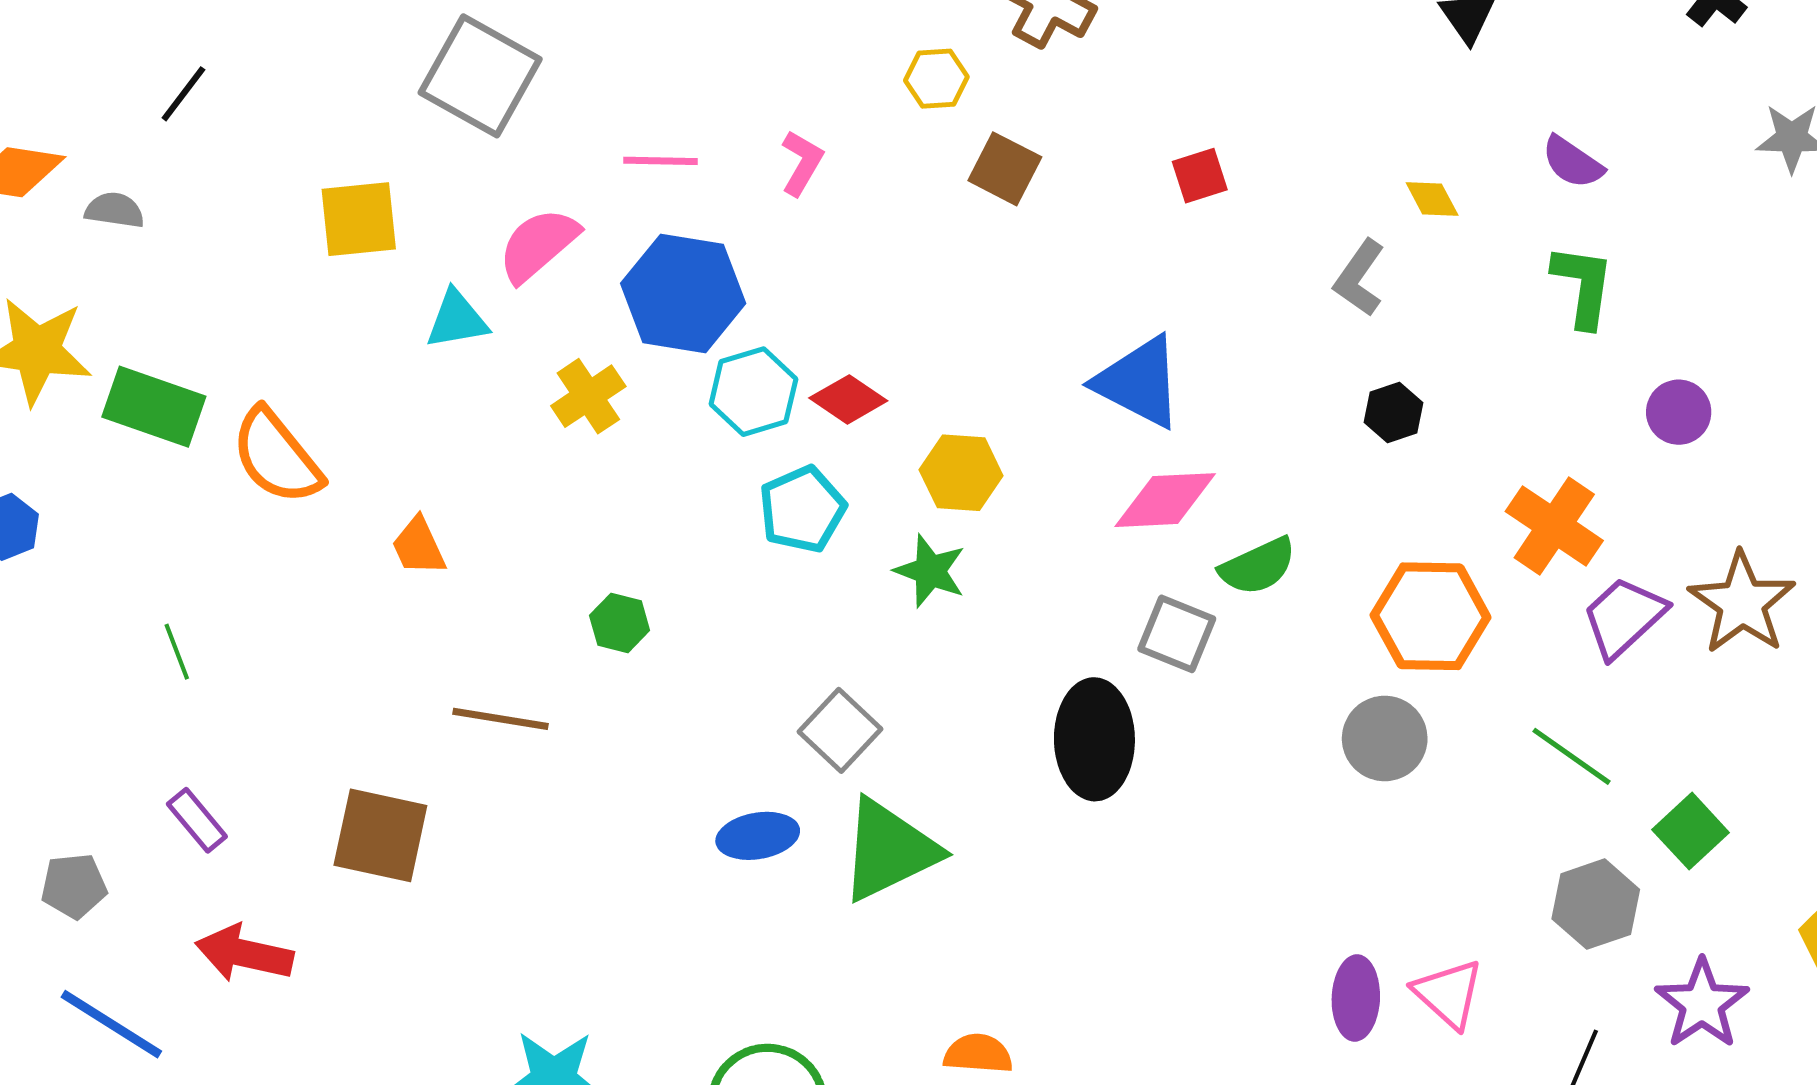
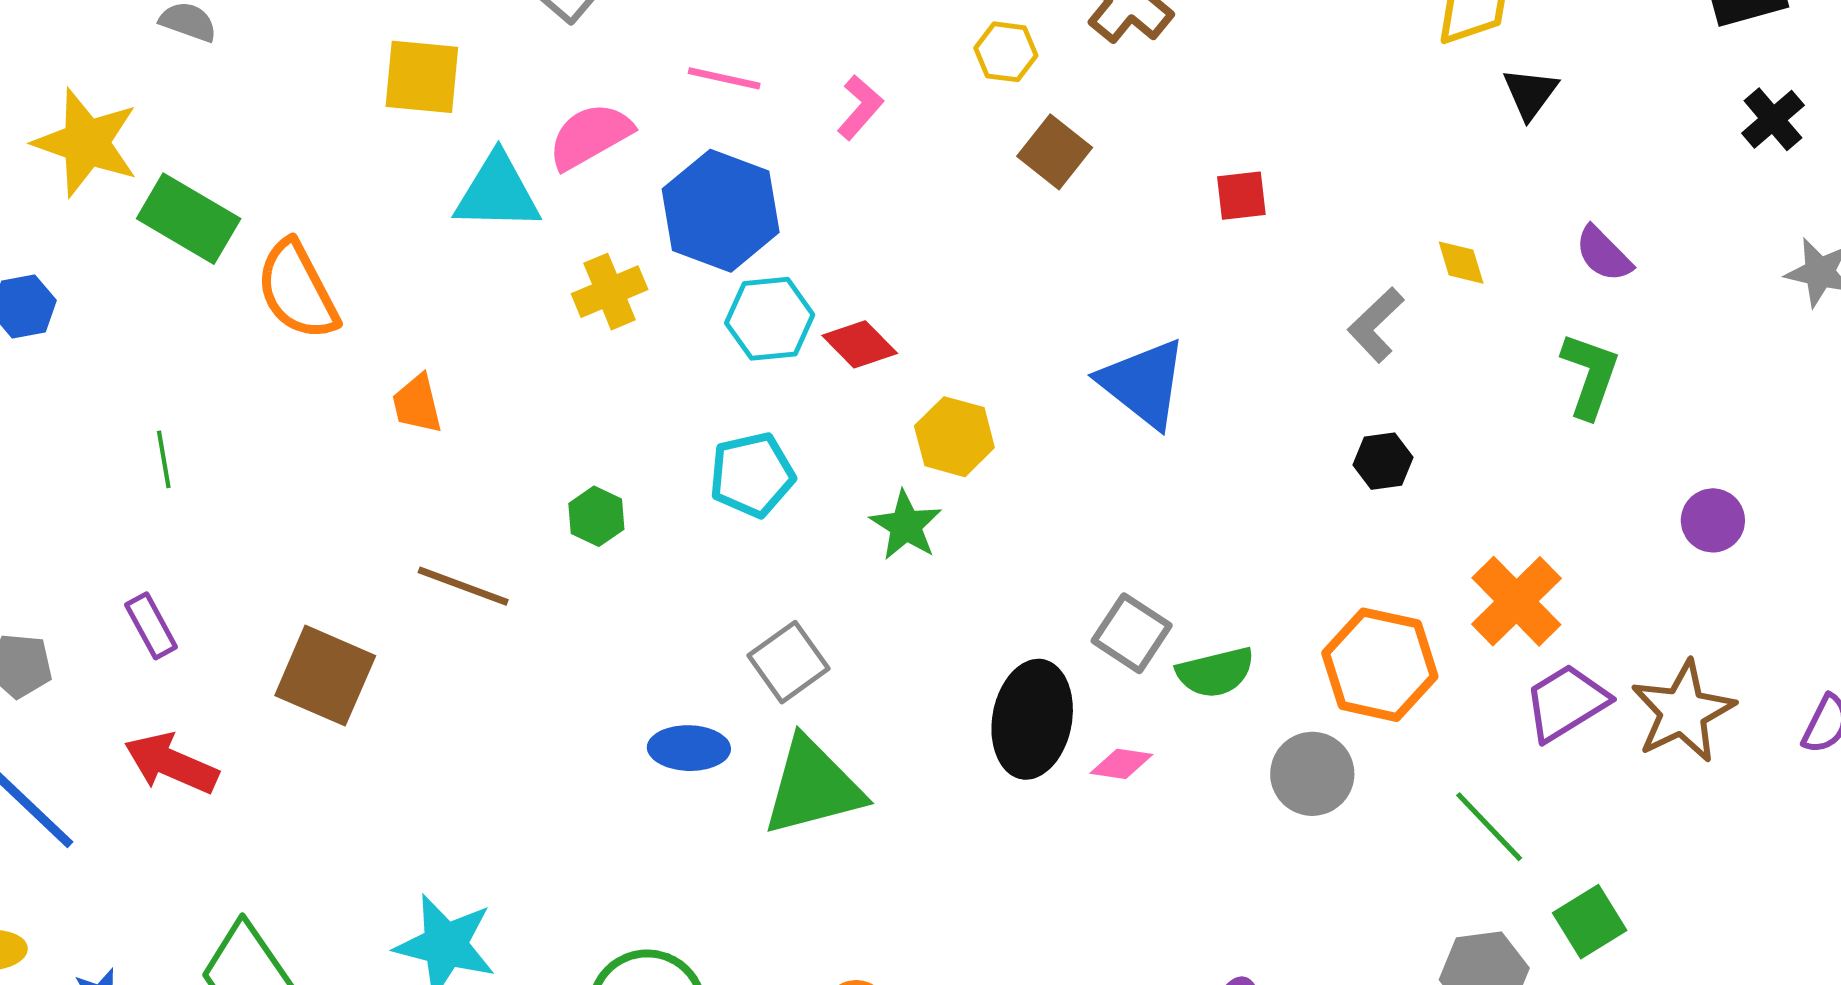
cyan triangle: (457, 320) -> (497, 193), size x1.4
purple circle: (1679, 412) -> (1713, 520), moved
pink diamond: (1165, 500) -> (1121, 764), moved, size x0.6
cyan pentagon: (802, 509) -> (752, 475), moved
green semicircle: (1258, 566) -> (1215, 672), moved

